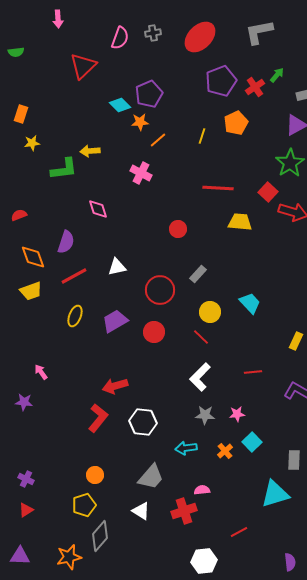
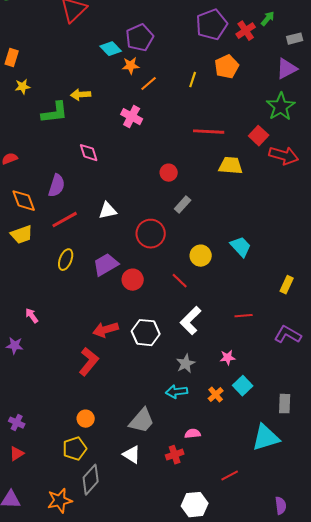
gray rectangle: (198, 274) -> (183, 205), moved
red circle: (154, 332) -> (133, 280), moved
red line: (201, 337) -> (180, 281), moved
gray star: (205, 415) -> (186, 364), moved, turned -30
white hexagon: (143, 422) -> (146, 333), moved
red cross: (184, 511) -> (175, 455), size x0.7

